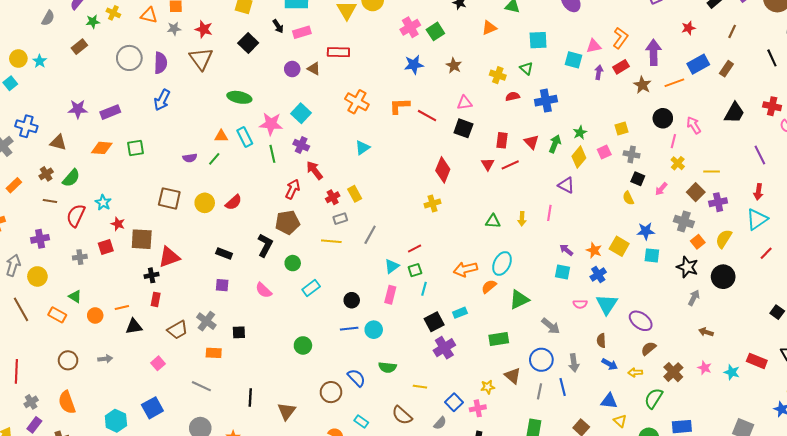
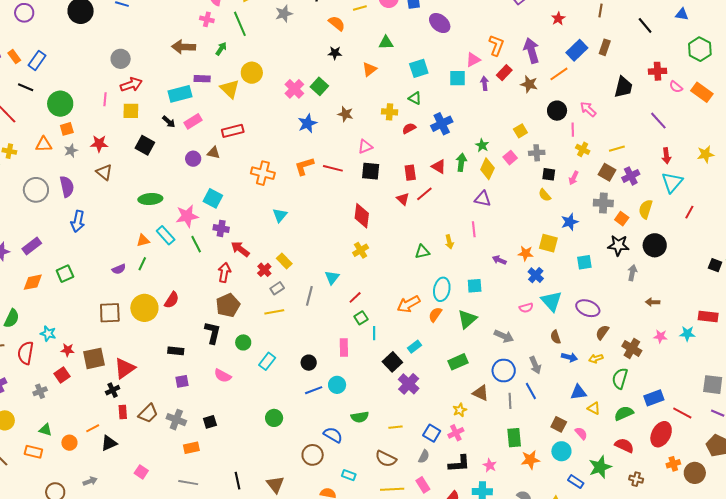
brown triangle: (201, 59) -> (104, 172), size x0.7
yellow circle: (205, 203) -> (144, 308), size x1.4
cyan square: (652, 255) -> (584, 262), moved
cyan triangle: (392, 266) -> (332, 277), moved
cyan square: (563, 272) -> (475, 286), moved
brown trapezoid: (178, 330) -> (148, 413), moved

